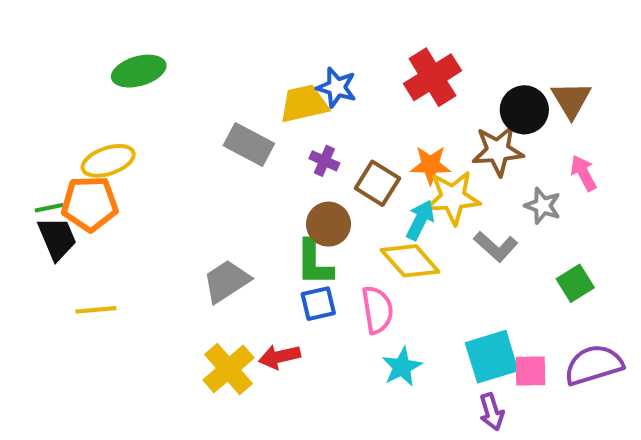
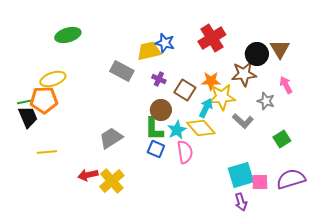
blue square: (318, 304) -> (156, 149), turned 36
red arrow: (279, 357) -> (88, 175), moved
cyan star: (402, 367) -> (177, 130), moved

